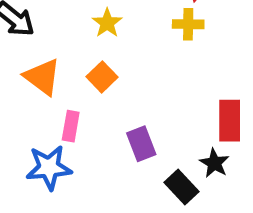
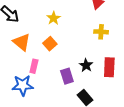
yellow cross: (188, 24) -> (101, 32), moved
black star: (214, 163) -> (86, 65), moved

